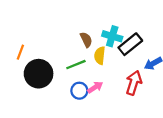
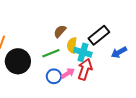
cyan cross: (112, 36) -> (83, 52), moved
brown semicircle: (86, 40) -> (60, 31), turned -112
red arrow: (134, 83) -> (85, 69), moved

